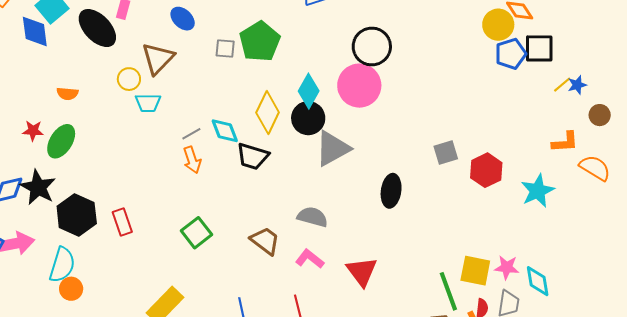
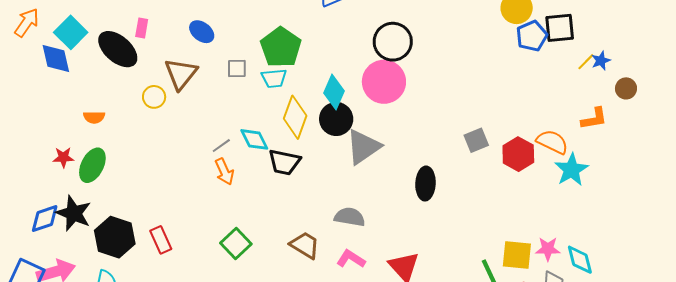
gray square: (225, 48) -> (237, 68), moved
cyan trapezoid: (148, 103) -> (274, 78), moved
orange semicircle: (595, 168) -> (552, 142), moved

